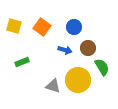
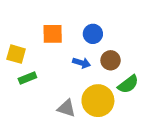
yellow square: (14, 26) -> (16, 54), moved
orange square: (42, 27) -> (53, 34), turned -36
green semicircle: (102, 67) -> (128, 84), turned 84

